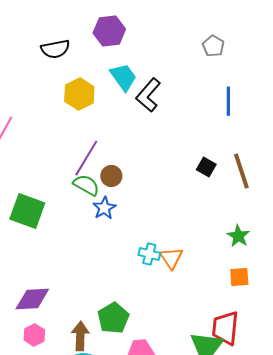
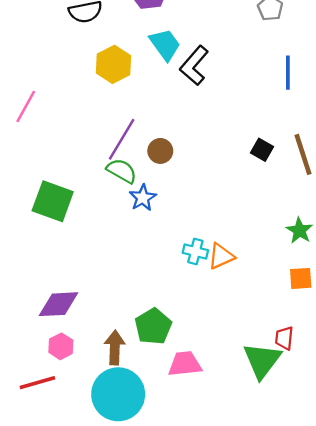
brown circle: (111, 176) -> (160, 151), moved
orange triangle: (171, 258) -> (221, 256), turned 40
red trapezoid: (225, 328) -> (284, 338), size x0.6

